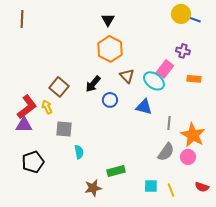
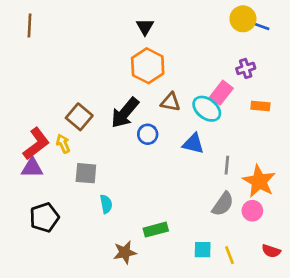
purple cross: (183, 51) -> (246, 68), turned -32
brown triangle: (127, 76) -> (170, 102), turned -35
black arrow: (93, 84) -> (125, 113), size x1.4

